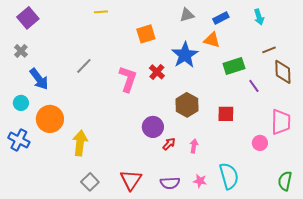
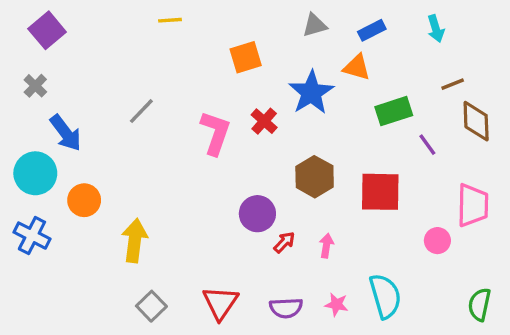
cyan circle: (21, 103) -> (35, 173), size x1.6
red square: (226, 114) -> (380, 192), size x1.5
orange circle: (50, 119) -> (84, 200), size x0.7

